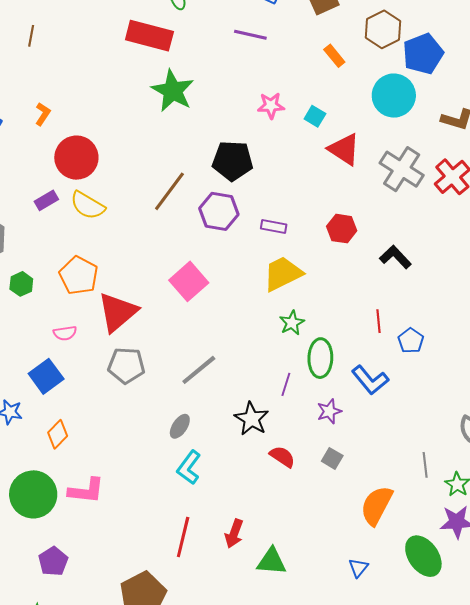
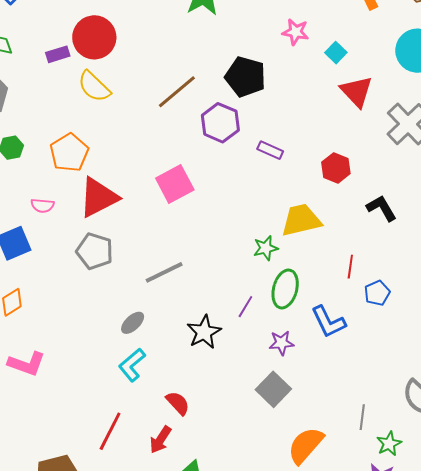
purple rectangle: (46, 200) -> (58, 54), moved
yellow trapezoid: (283, 274) -> (301, 220), moved
red semicircle: (282, 457) -> (178, 403), moved
gray square: (332, 458) -> (273, 389), size x1.6

